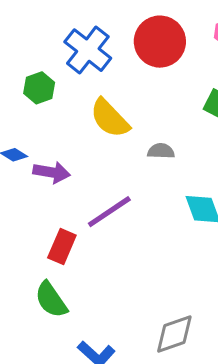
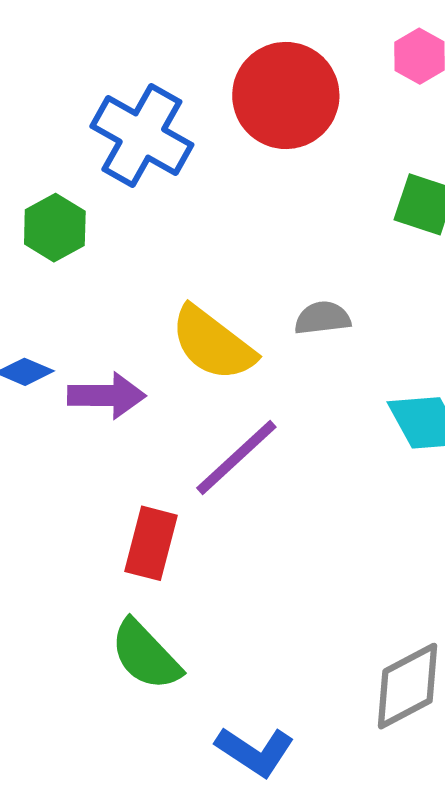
yellow semicircle: (110, 118) -> (213, 344), moved

